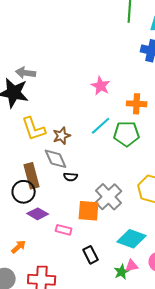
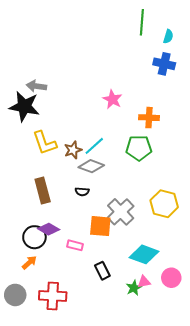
cyan line: (101, 126) -> (94, 146), moved
gray diamond: (56, 159) -> (91, 166), moved, turned -45
black circle: (24, 192) -> (34, 237), moved

